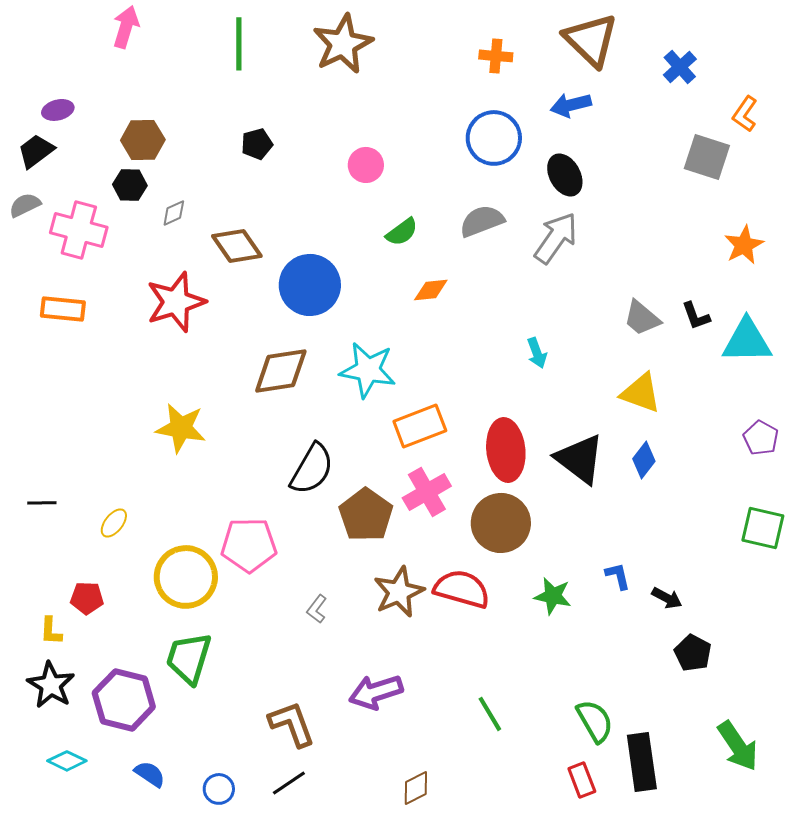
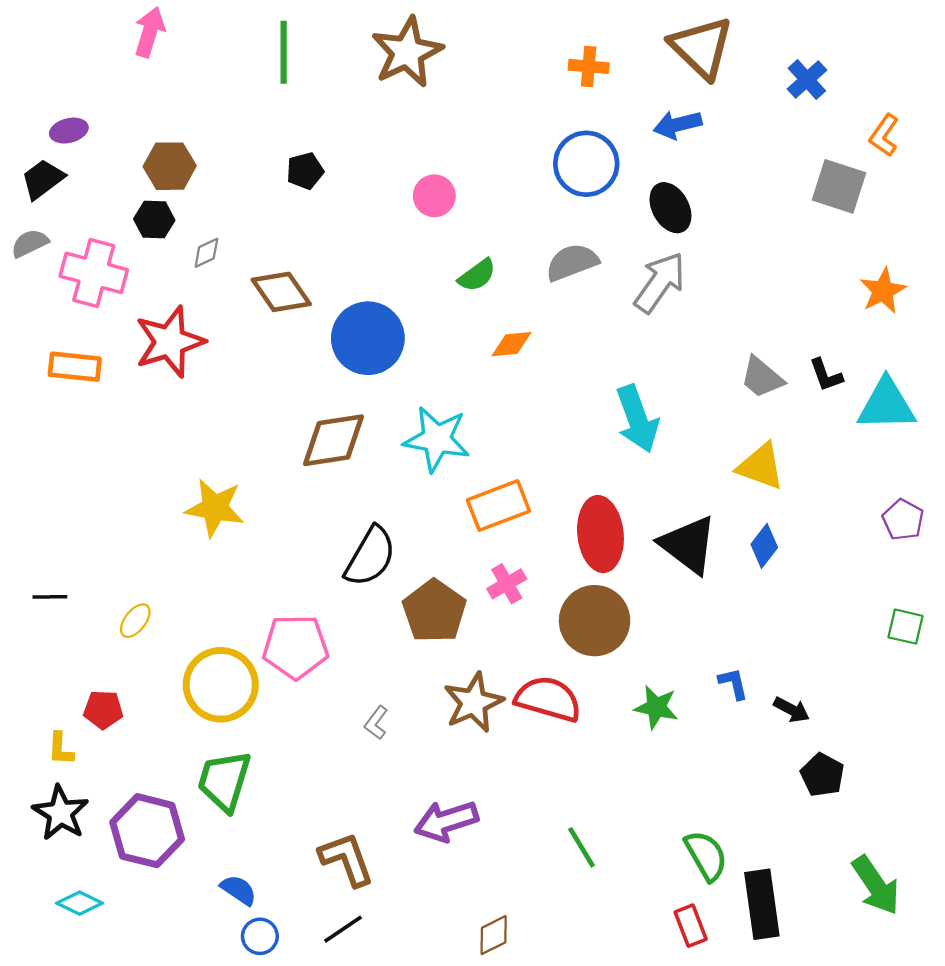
red star: (176, 302) -> (170, 342), moved
cyan arrow: (537, 353) -> (637, 419), size x1.8
pink cross: (427, 492) -> (507, 584), size x0.7
green square: (763, 528) -> (905, 627), size x0.7
blue semicircle: (150, 774) -> (239, 890), moved

